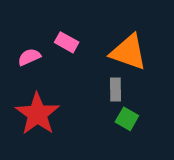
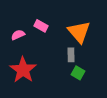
orange triangle: (129, 52) -> (79, 32), turned 30

